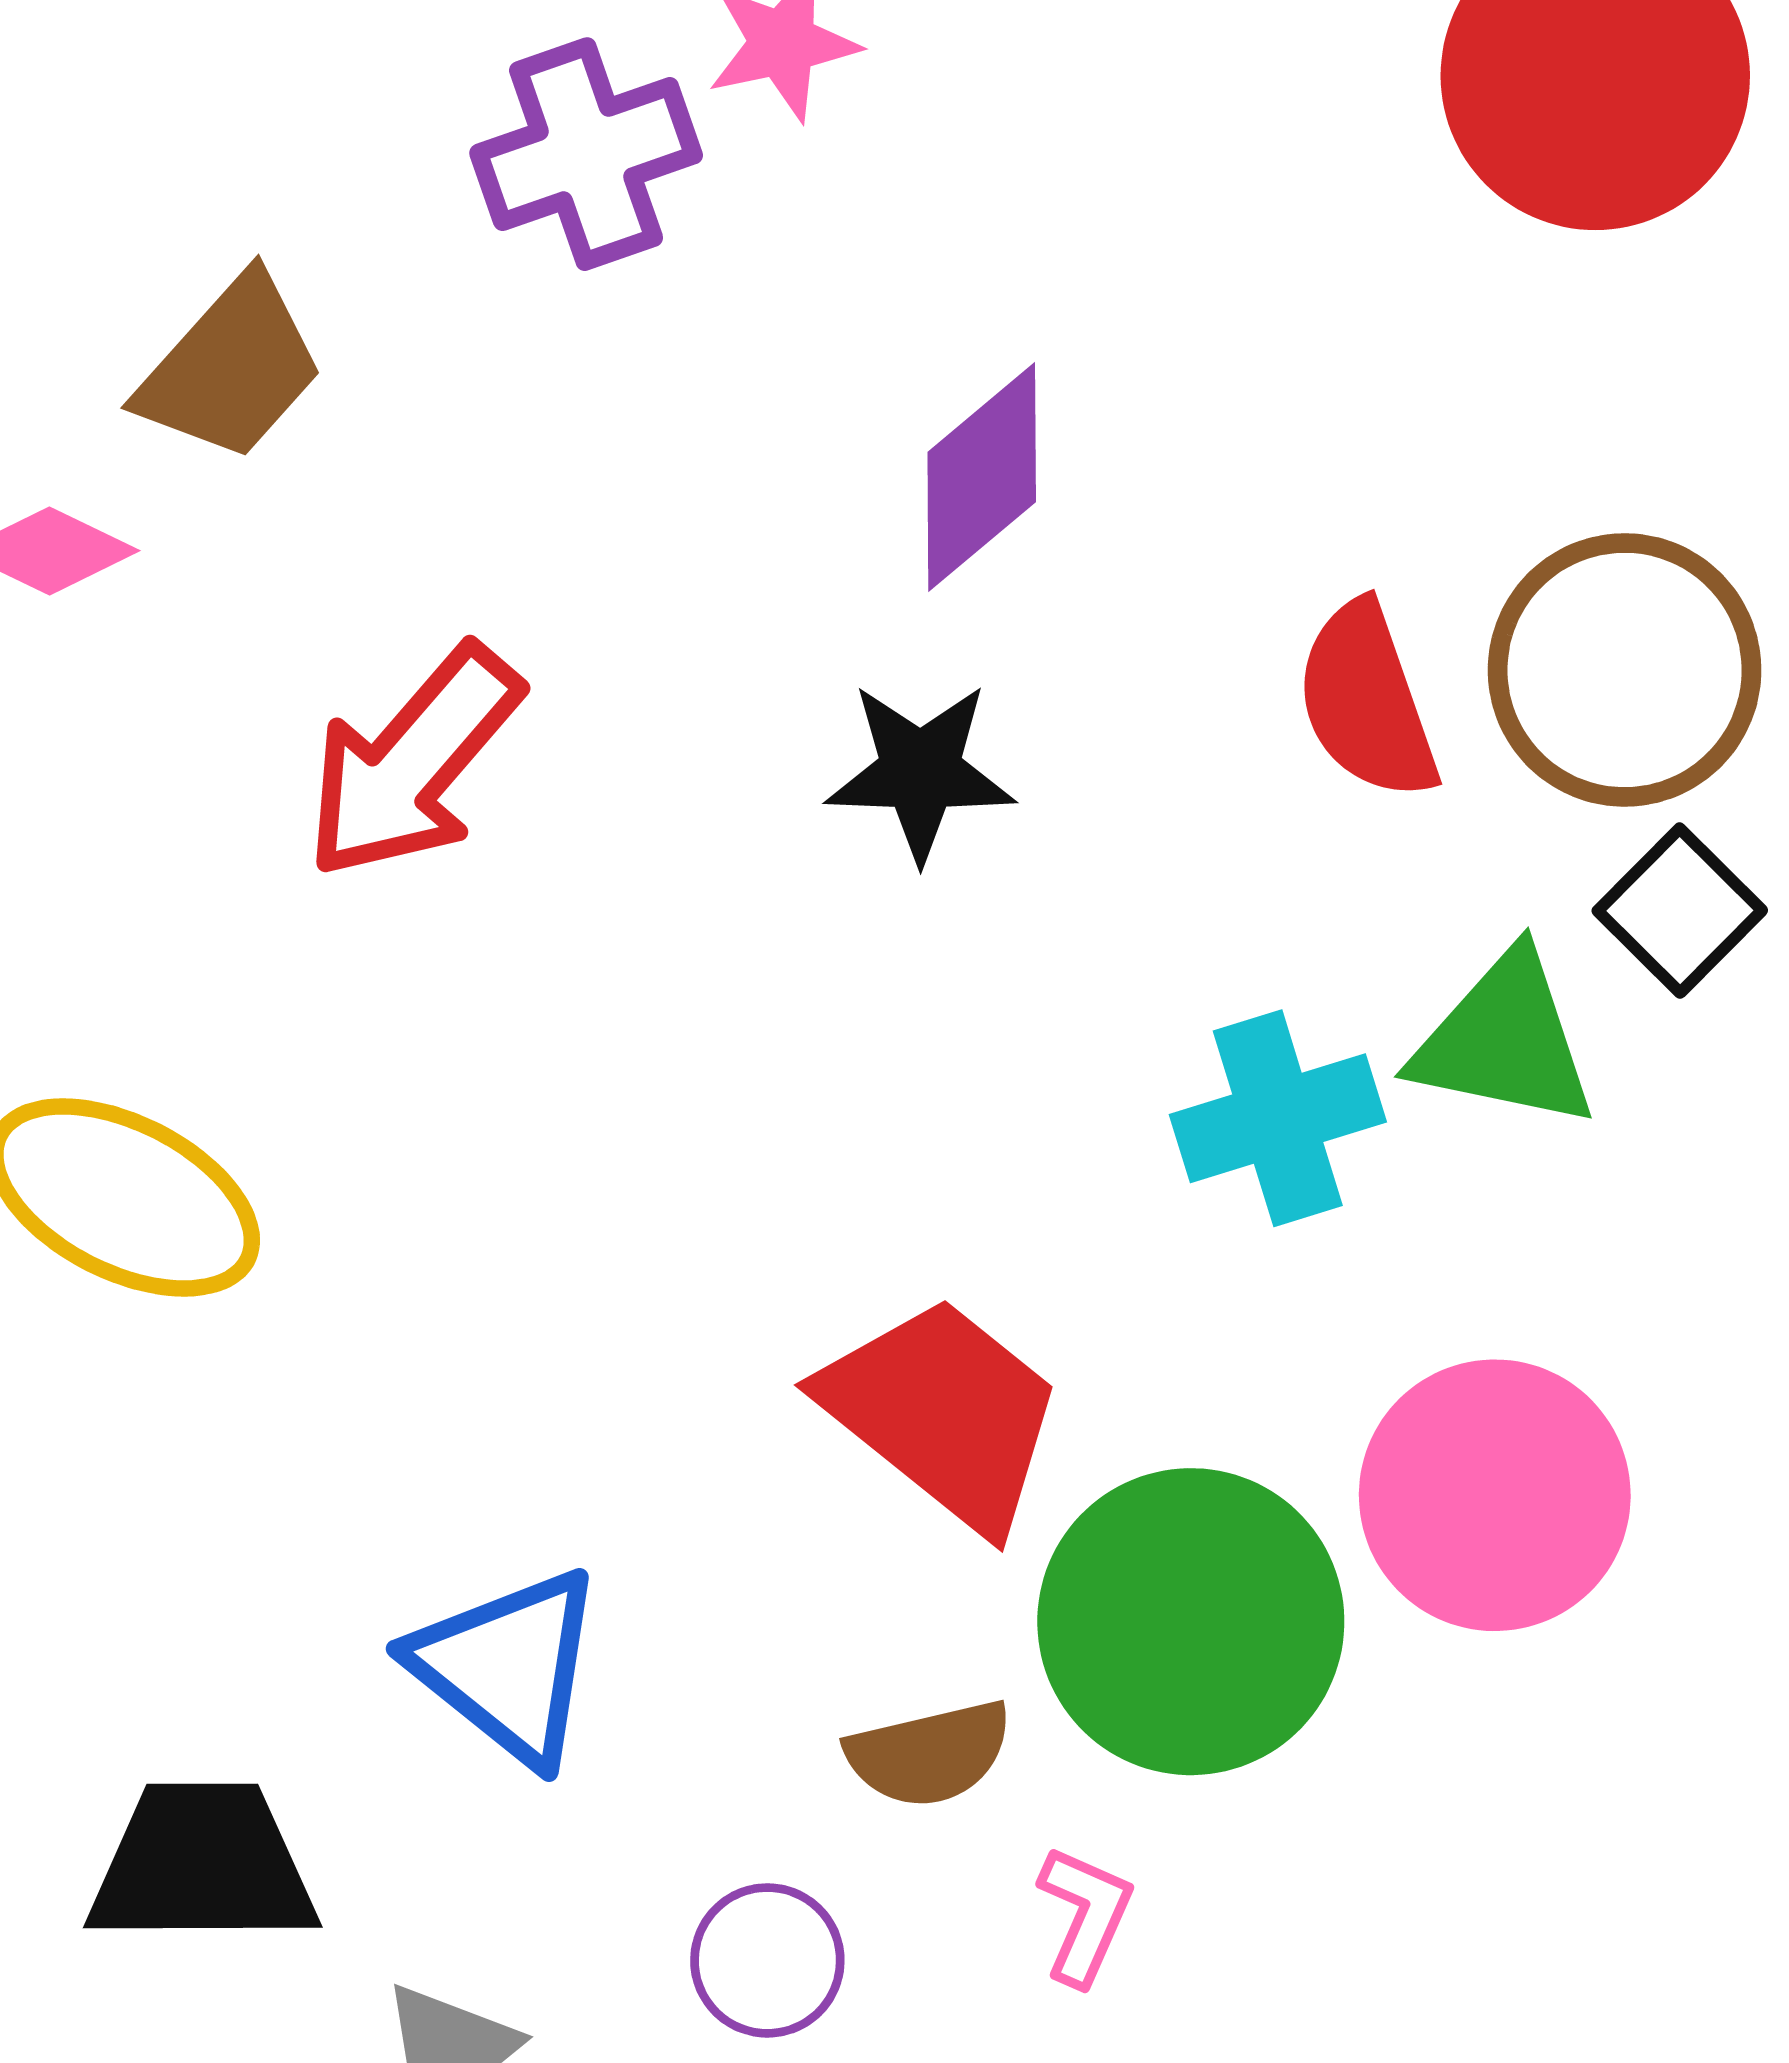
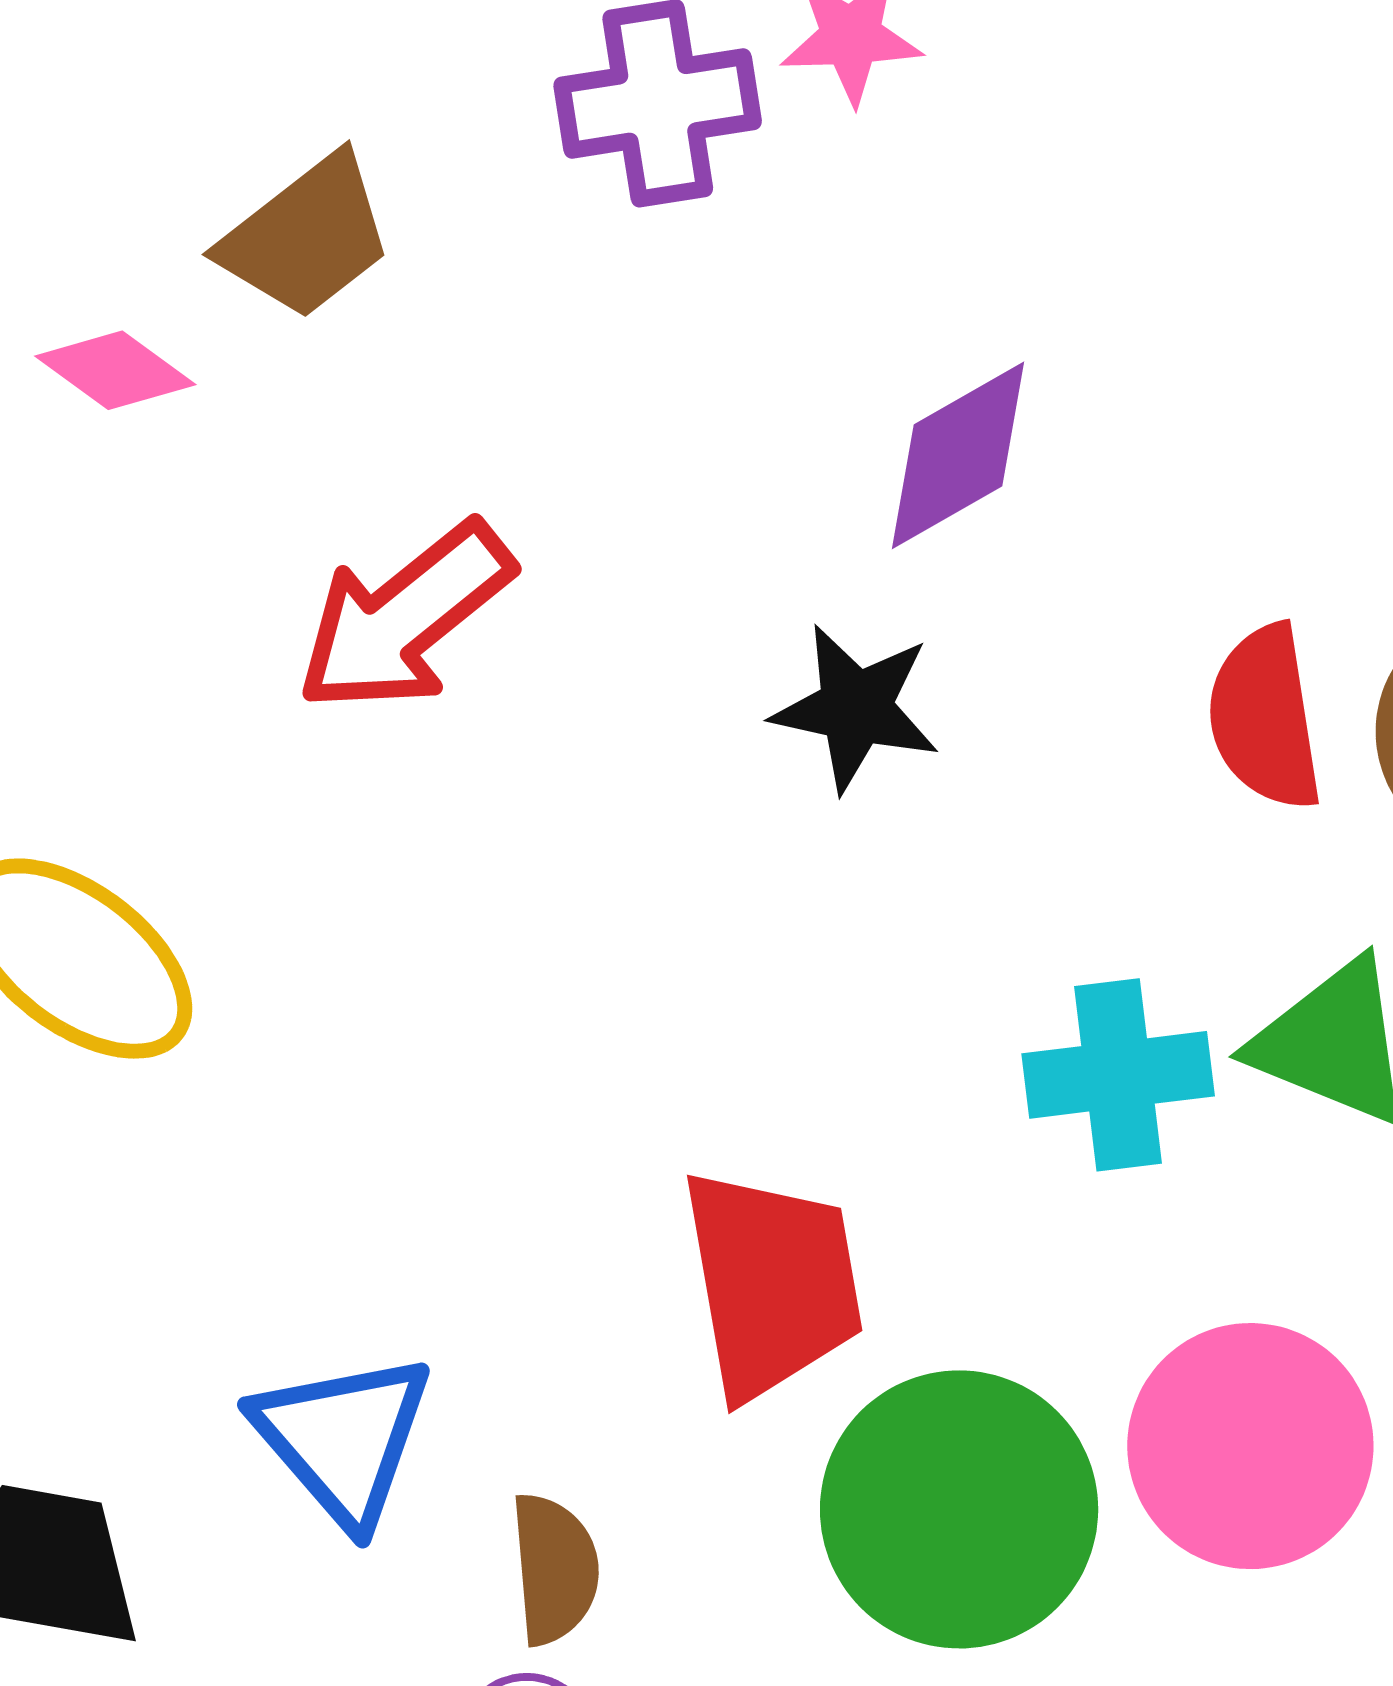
red trapezoid: (943, 1413) -> (772, 1283), turned 31
brown semicircle: (929, 1754) -> (554, 1569), moved, turned -92

